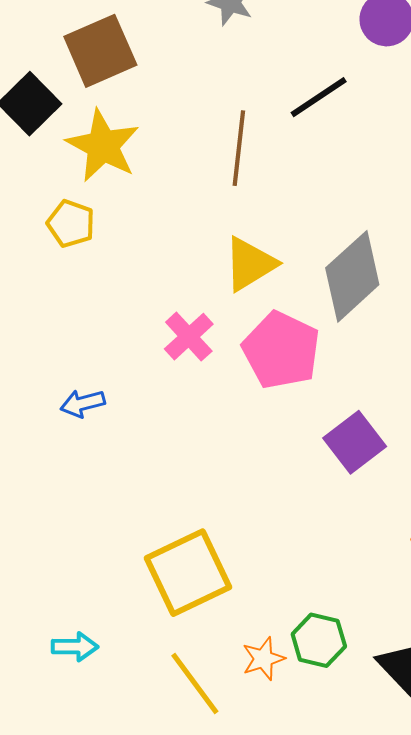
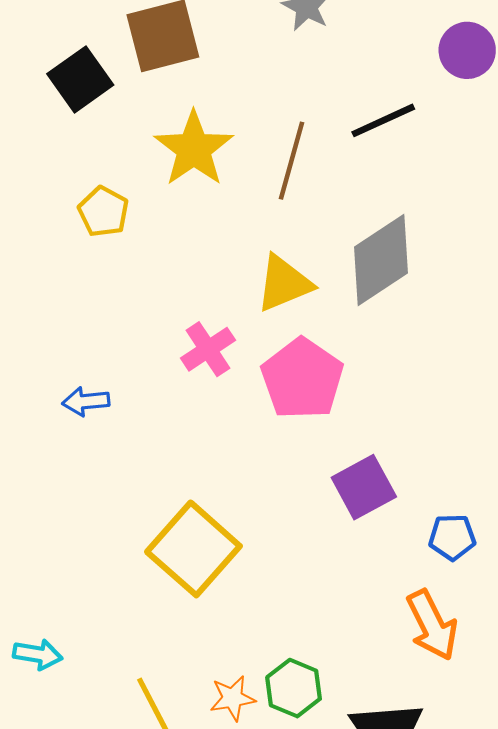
yellow star: (103, 146) -> (194, 149), moved
gray diamond: (352, 276) -> (381, 260), moved
yellow square: (188, 573) -> (193, 549), moved, turned -32

